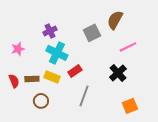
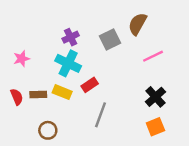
purple cross: (50, 31) -> (71, 37), moved
black cross: (118, 73) -> (155, 97), moved
brown circle: (41, 101) -> (48, 130), moved

